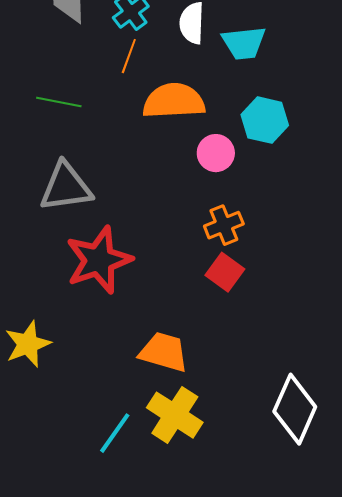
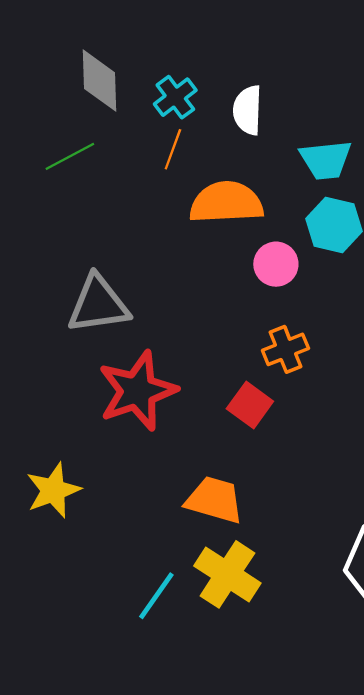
cyan trapezoid: (244, 43) -> (326, 160), moved
green line: (59, 102) -> (70, 156), moved, turned -39
red square: (225, 272) -> (250, 405), moved

